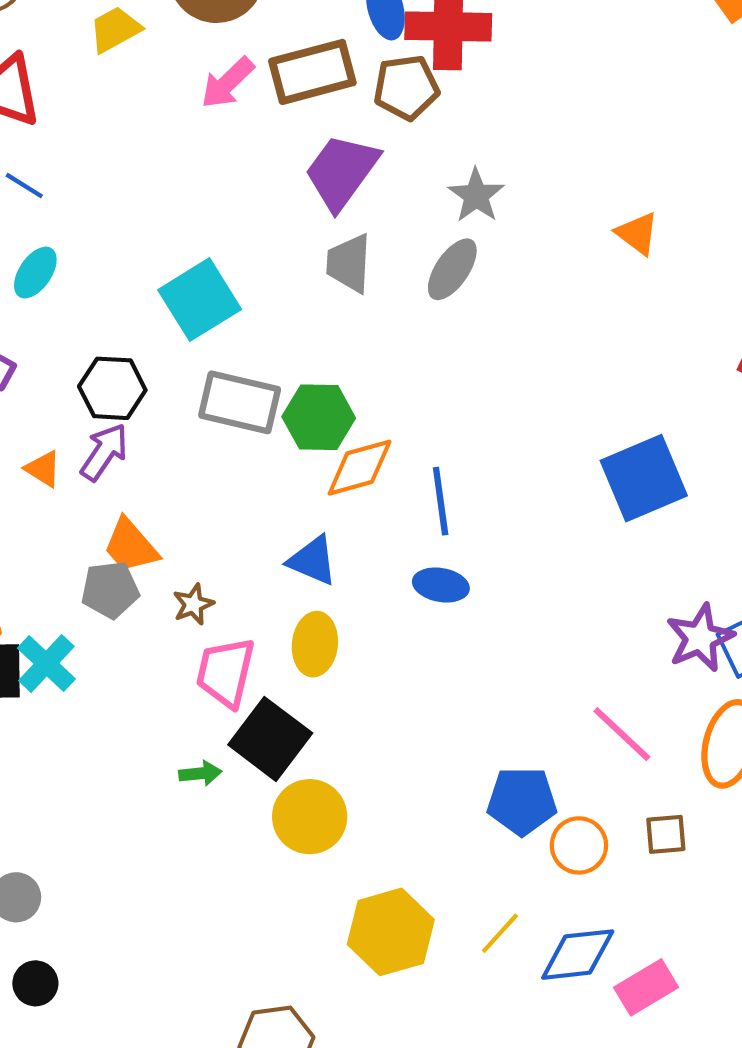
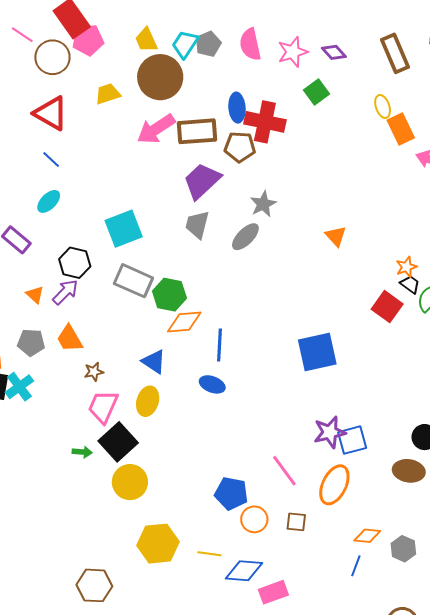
pink arrow: (228, 83) -> (156, 129), size x1.4
gray pentagon: (110, 590) -> (31, 342), moved
yellow line: (500, 933) -> (209, 554), turned 45

